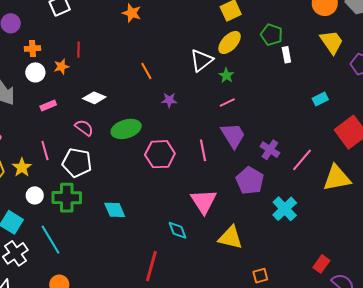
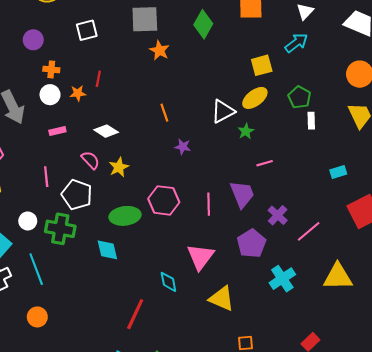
pink line: (227, 102) -> (265, 163), moved
green ellipse: (126, 129) -> (125, 216), moved
yellow star: (22, 167) -> (119, 167), moved
yellow triangle: (337, 178) -> (338, 277), moved

